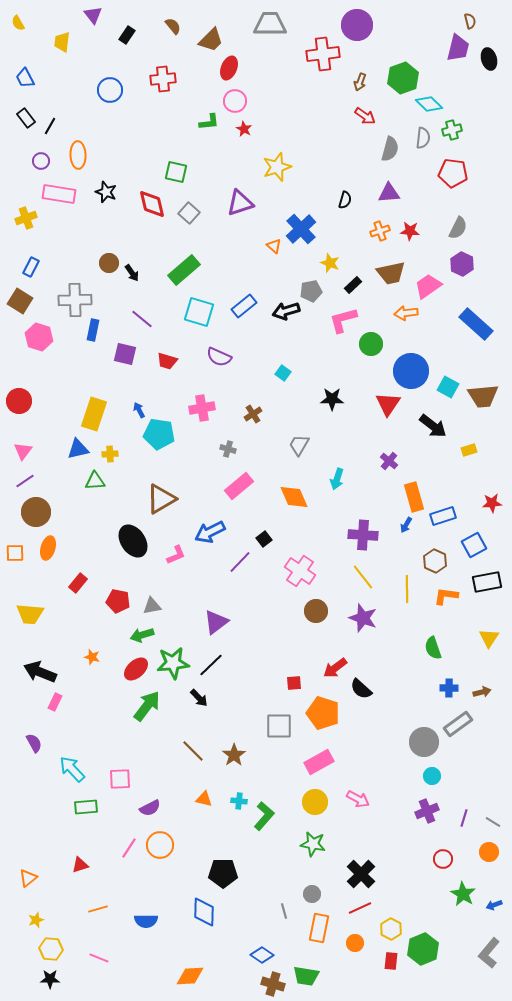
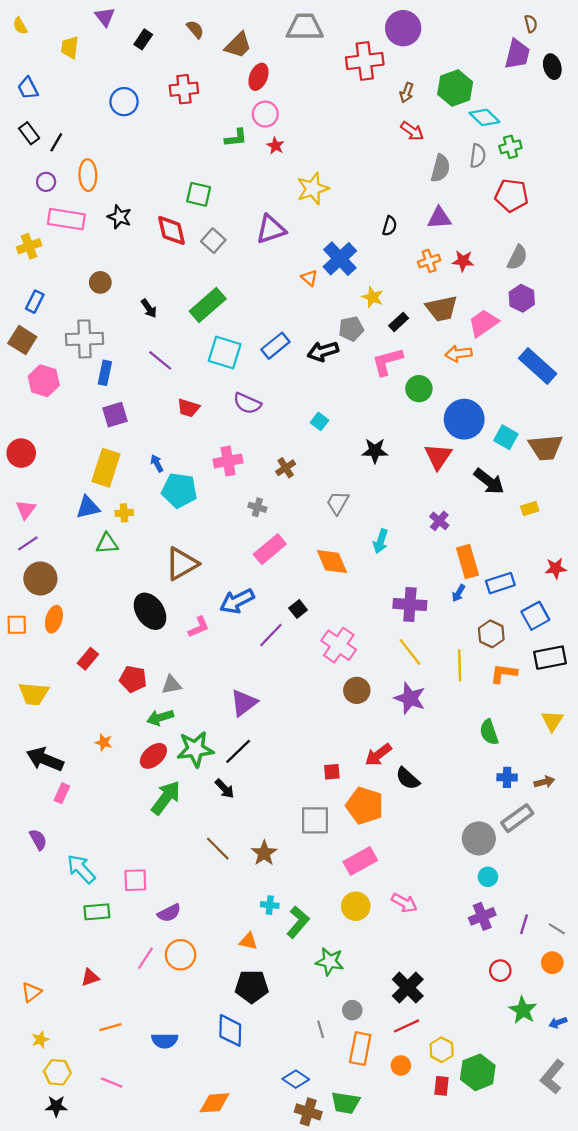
brown circle: (109, 263) -> (100, 282), moved
purple square: (125, 354) -> (115, 415), moved, turned -30
orange triangle: (204, 799) -> (248, 941), moved
green star: (313, 844) -> (330, 962), moved

